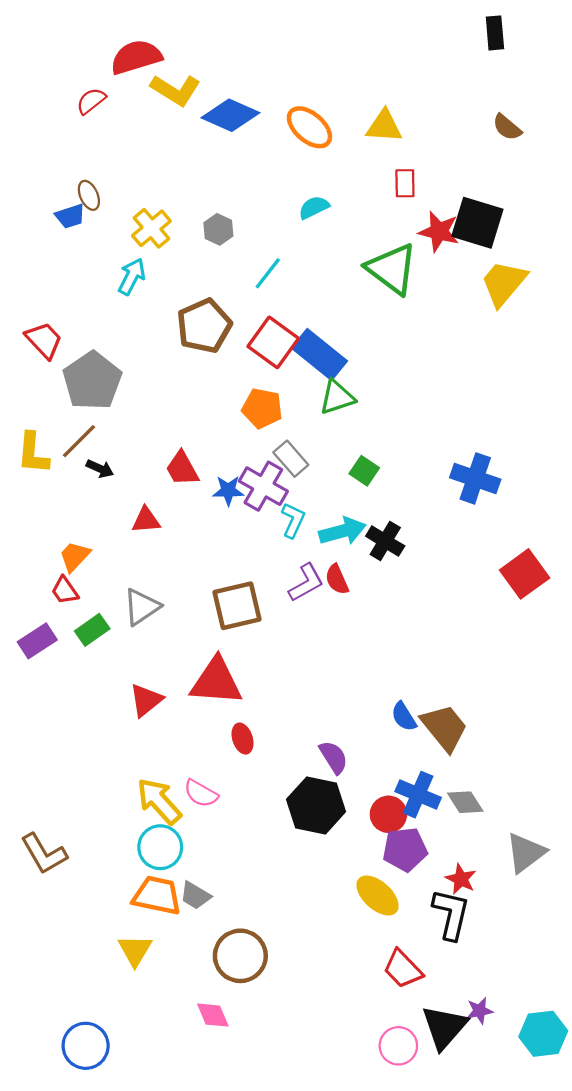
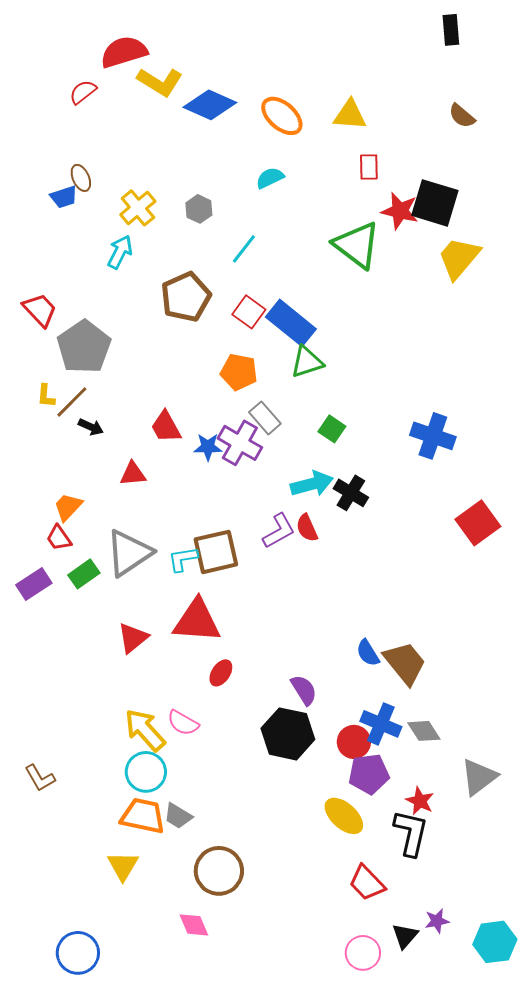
cyan semicircle: (314, 207) -> (270, 178), moved
red square: (273, 342) -> (249, 312), size x0.7
yellow L-shape: (33, 453) -> (46, 396), moved, size x0.6
cyan L-shape: (293, 520) -> (183, 559), moved, turned -124
gray triangle: (142, 607) -> (129, 553), size x1.4
red ellipse: (243, 739) -> (221, 673), turned 52
brown L-shape: (44, 854) -> (40, 778), size x0.7
black triangle: (444, 1027) -> (405, 936), size x0.6

